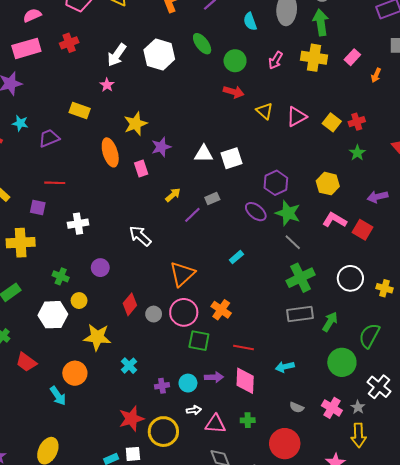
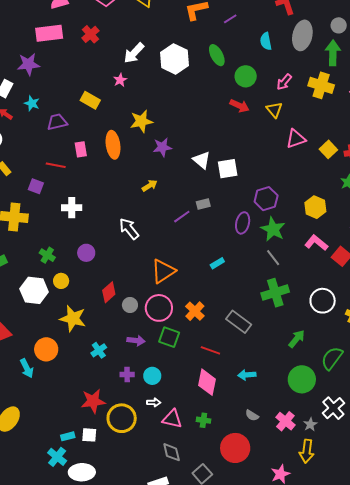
red cross: (69, 43) -> (90, 34), turned -30
yellow triangle: (264, 111) -> (274, 110), moved
white triangle: (204, 154) -> (202, 160), turned 30
pink rectangle: (141, 168) -> (81, 149), moved
yellow arrow: (173, 195) -> (150, 186), moved
purple ellipse: (256, 212) -> (243, 223), turned 55
gray rectangle: (300, 314) -> (239, 322), moved, turned 35
purple arrow: (214, 377) -> (136, 341), moved

